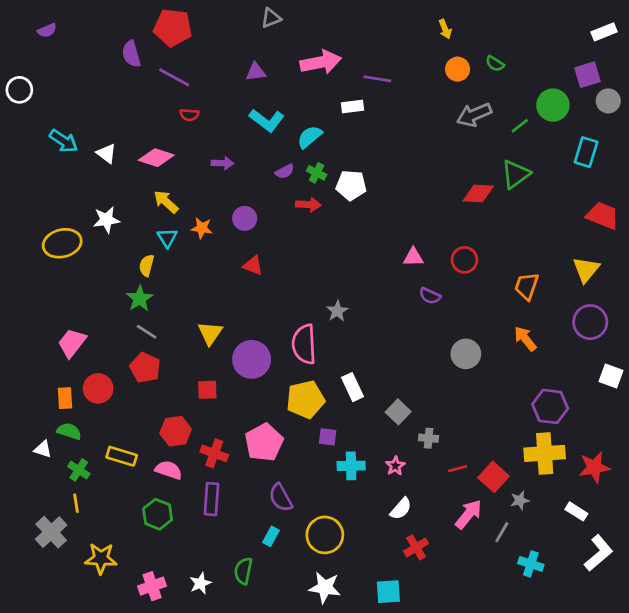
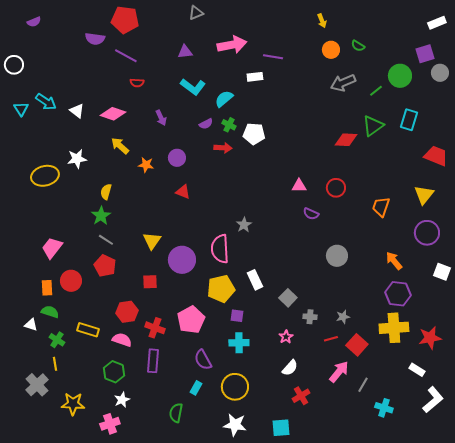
purple semicircle: (131, 54) -> (95, 39), turned -66
cyan rectangle: (586, 152) -> (409, 120), moved
purple arrow: (223, 163) -> (161, 118), turned 63
cyan triangle: (167, 238) -> (21, 109), moved
orange arrow: (525, 339) -> (394, 261), moved
cyan cross: (351, 466) -> (239, 343), moved
gray star: (520, 500) -> (343, 317), moved
white star: (200, 583) -> (122, 400), moved

